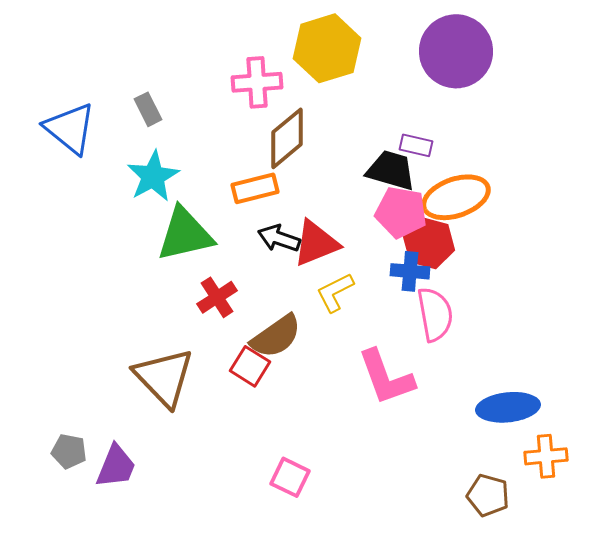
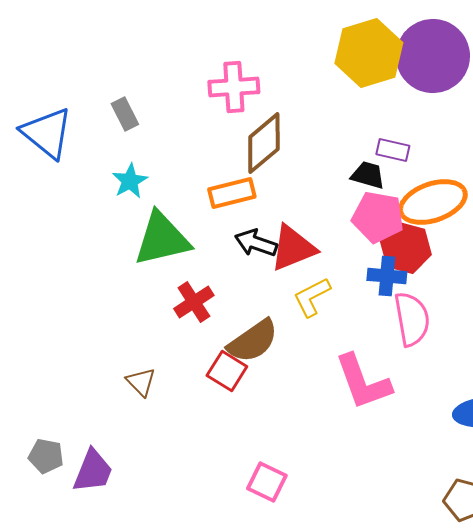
yellow hexagon: (327, 48) -> (369, 53), moved
black trapezoid: (391, 170) -> (368, 175), size x0.7
cyan star: (153, 176) -> (130, 181), size x0.7
brown triangle: (164, 377) -> (141, 382), size x0.5

